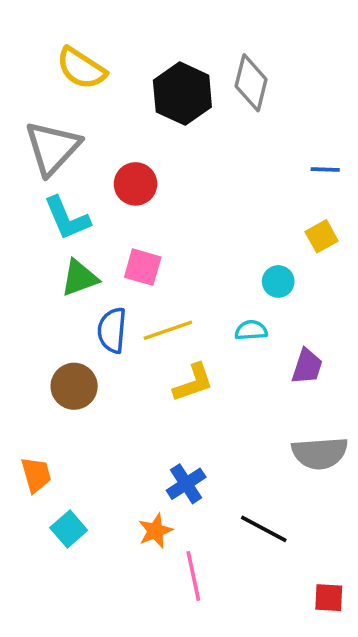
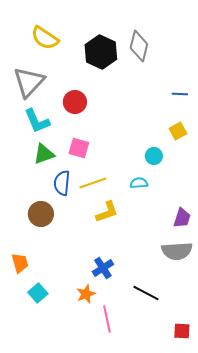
purple trapezoid: (307, 366) -> (182, 218), moved

